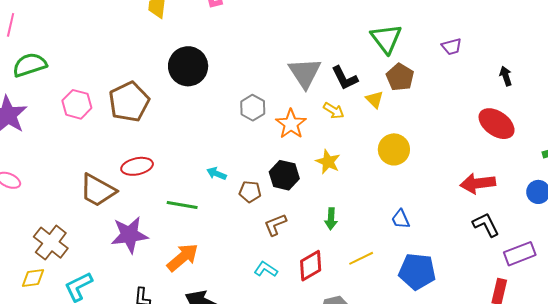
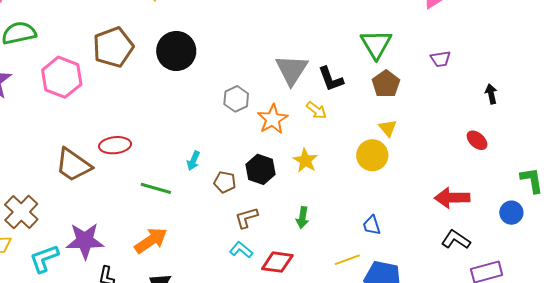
yellow triangle: (375, 99) -> (388, 128), moved
brown pentagon: (129, 102) -> (113, 47), moved
pink hexagon: (77, 104) -> (62, 77), size x1.4
red ellipse: (497, 124) -> (477, 140), size x0.6
cyan arrow: (217, 174) -> (193, 161), turned -96
black L-shape: (486, 225) -> (456, 240), turned -36
purple star: (129, 235) -> (85, 241), moved
yellow line: (361, 258) -> (347, 260), moved
red diamond: (311, 266) -> (277, 262), turned 32
cyan L-shape: (266, 269) -> (241, 250), moved

